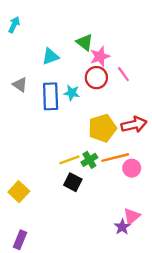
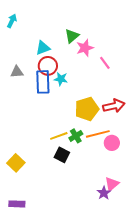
green triangle: (85, 42) -> (72, 36), turned 42
red circle: (96, 78) -> (48, 66), moved
gray triangle: (20, 85) -> (17, 72), turned -40
purple rectangle: (20, 240) -> (17, 204), turned 70

